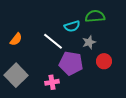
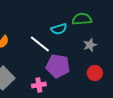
gray star: (89, 42) -> (90, 45), moved
red circle: (104, 61) -> (95, 73), moved

